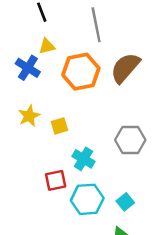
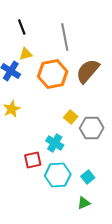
yellow square: (59, 126) -> (71, 117), moved, turned -32

